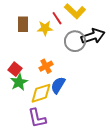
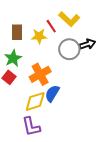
black arrow: (93, 36) -> (87, 44), size x0.7
orange cross: (46, 66) -> (40, 74), size x1.5
green star: (19, 82) -> (13, 58), moved

